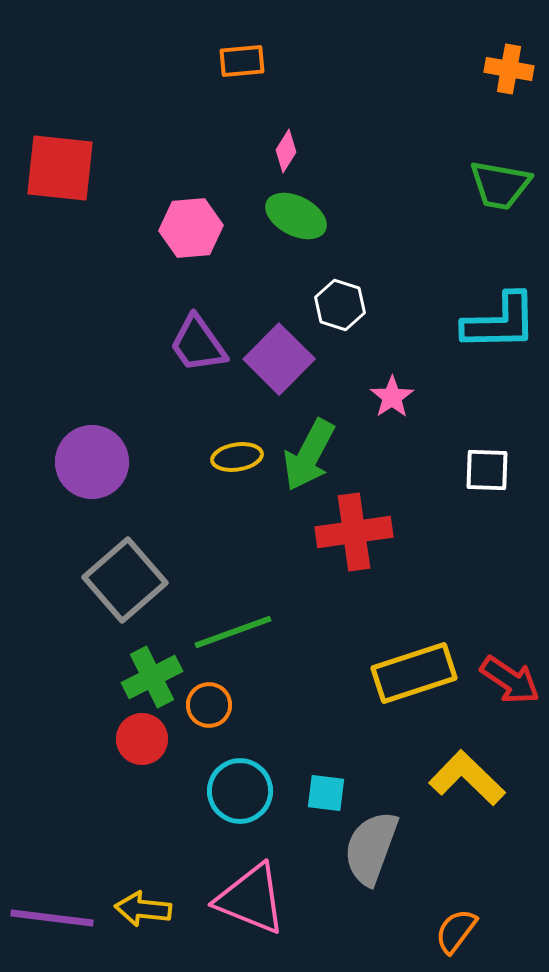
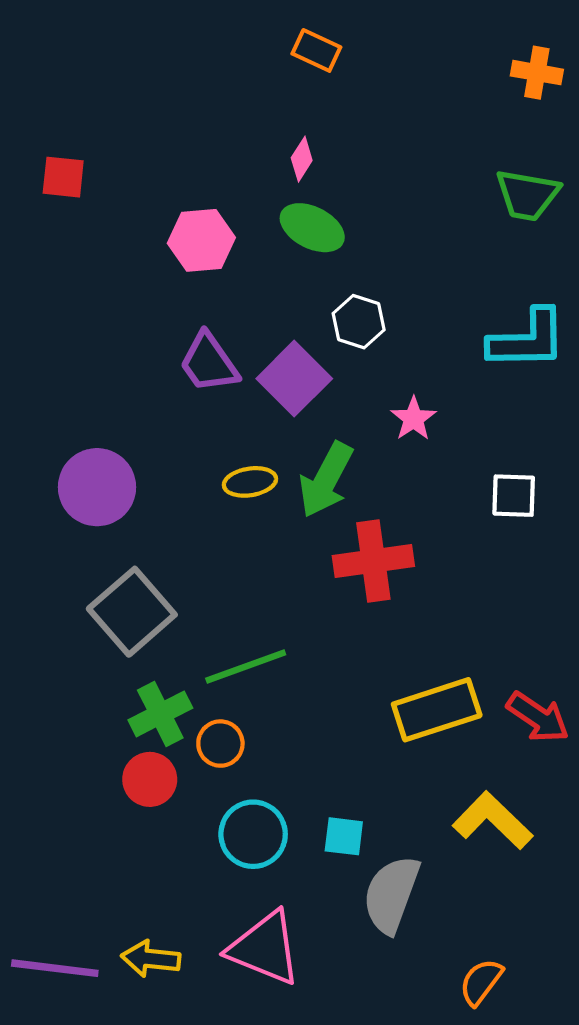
orange rectangle: (242, 61) -> (316, 50), moved, turned 30
red square: (60, 168) -> (63, 177), size x0.6

